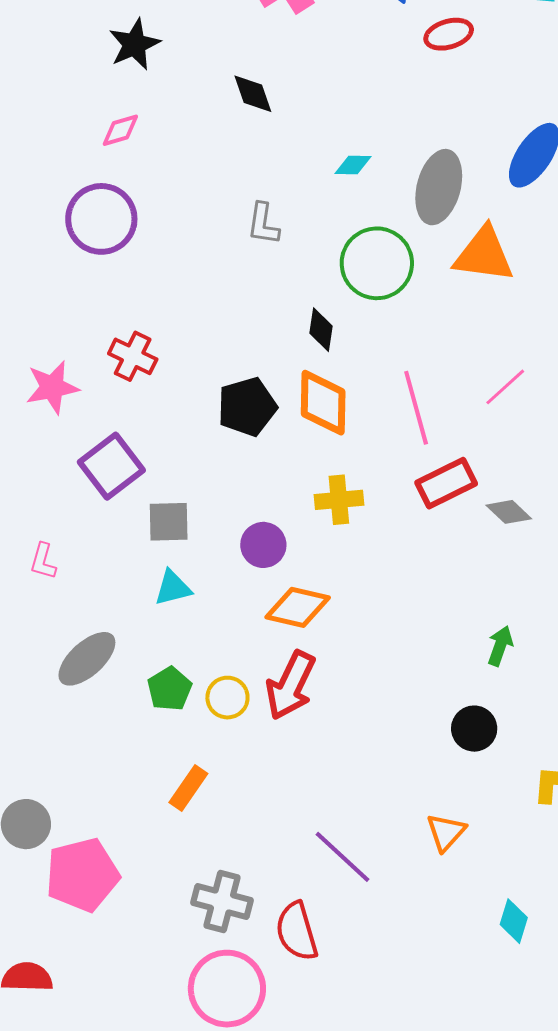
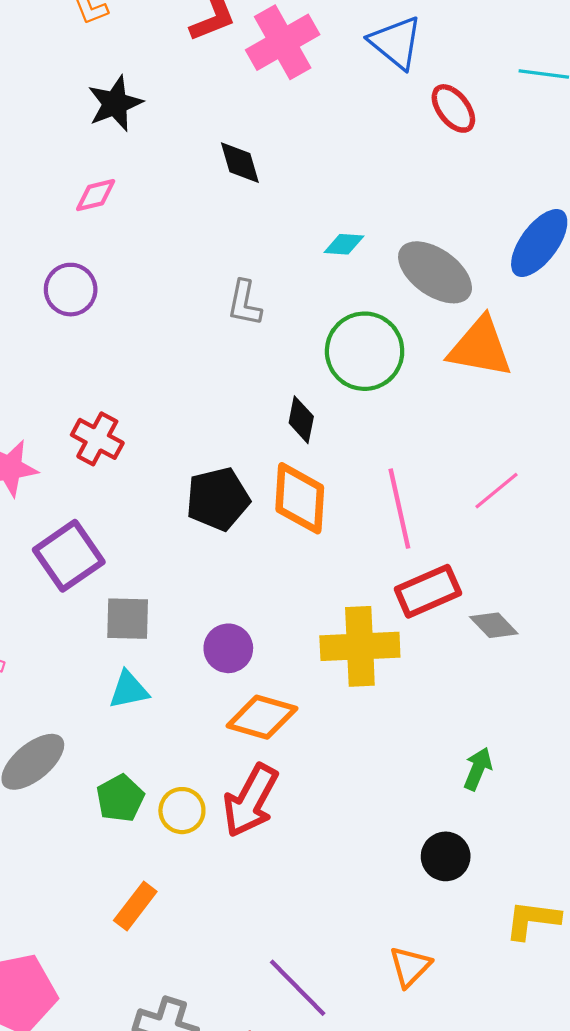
red ellipse: (449, 34) -> (453, 108), turned 66
gray ellipse: (439, 187) -> (435, 272), turned -72
purple circle: (101, 219) -> (71, 290), size x0.7
yellow cross: (339, 500) -> (360, 646), moved, size x1.5

